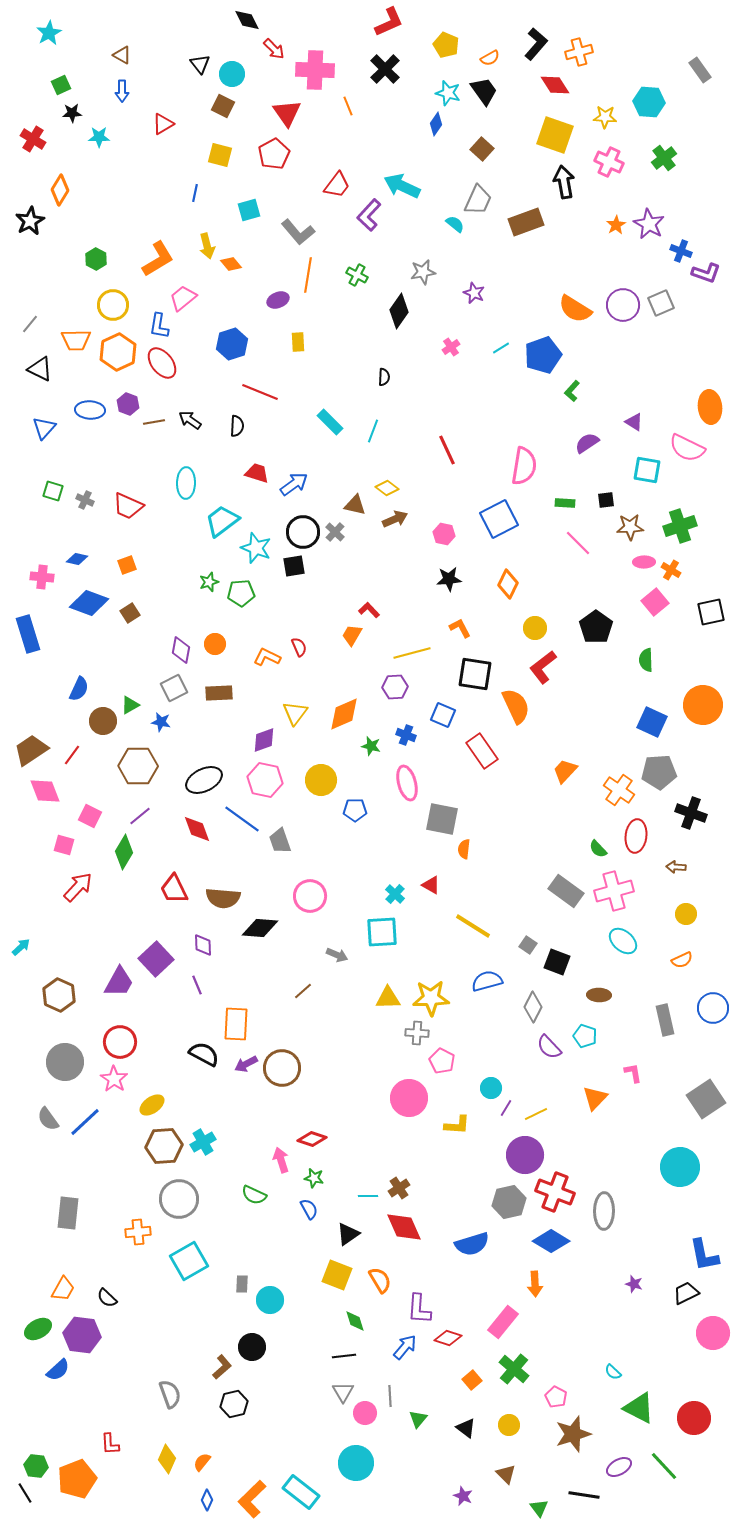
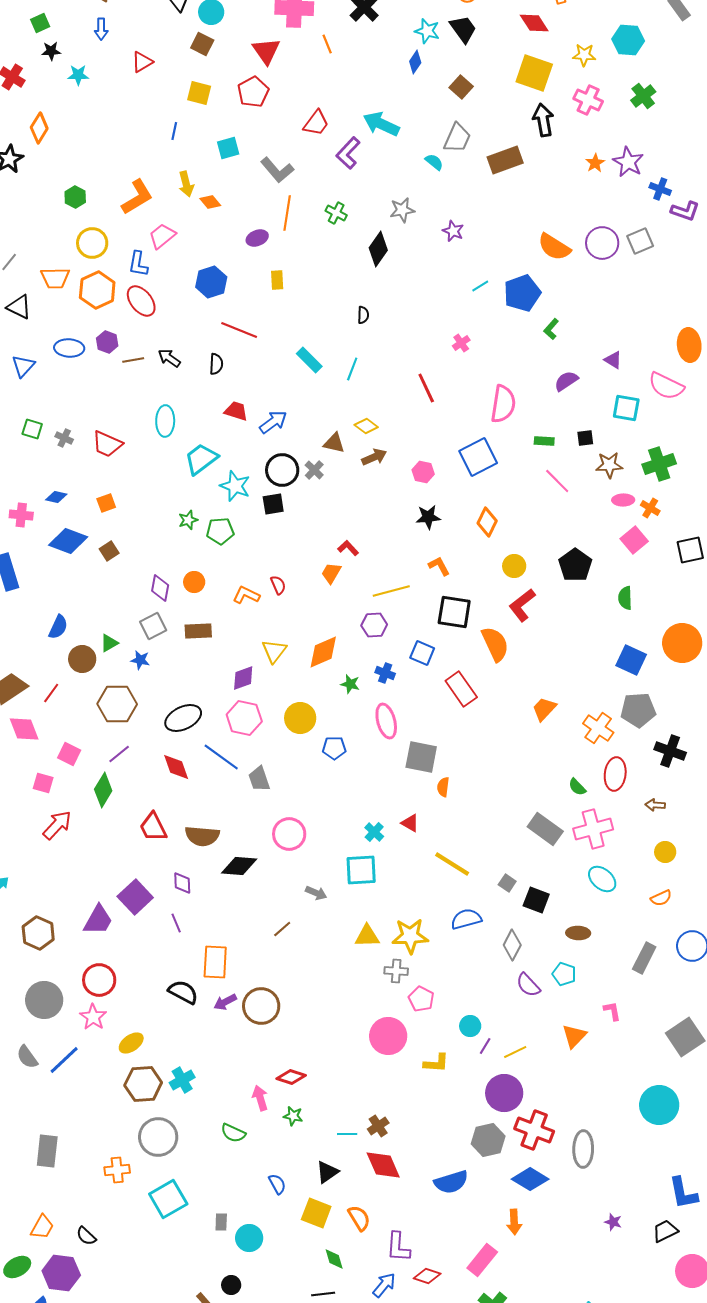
pink cross: (451, 347) -> (461, 343), moved
gray rectangle: (665, 1020) -> (644, 958), turned 40
blue semicircle: (309, 1209) -> (277, 1184), moved
black circle: (252, 1347) -> (231, 1285), size x0.7

